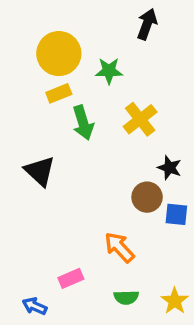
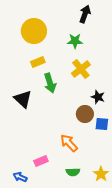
green star: (109, 71) -> (75, 41), moved
yellow rectangle: (59, 93) -> (38, 62), moved
green arrow: (83, 123) -> (50, 83), moved

